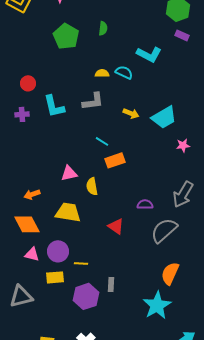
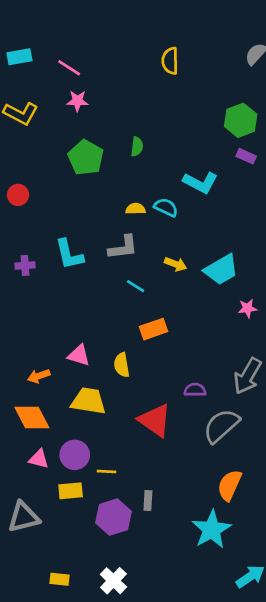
red circle: (28, 83) -> (18, 195), moved
cyan line: (102, 141) -> (136, 286), moved
pink triangle: (69, 173) -> (79, 355), moved, turned 30
red triangle: (116, 226) -> (155, 420), size x1.5

